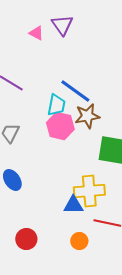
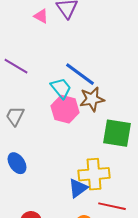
cyan trapezoid: (56, 105) -> (61, 88), turned -50
blue triangle: (73, 205) -> (78, 188), turned -35

